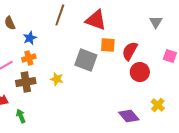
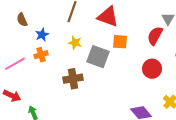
red semicircle: (130, 51) -> (155, 36), moved
yellow star: (57, 79) -> (75, 43), moved
brown cross: (26, 82) -> (73, 79), moved

